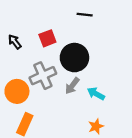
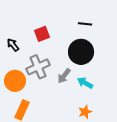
black line: (85, 15) -> (85, 24), moved
black arrow: (15, 42) -> (13, 45), moved
black circle: (74, 58) -> (81, 52), moved

